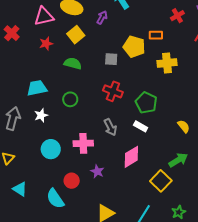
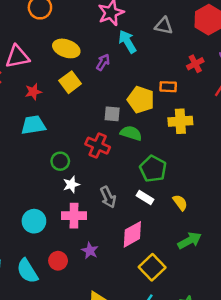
pink triangle: (44, 16) -> (17, 57), moved
green semicircle: (73, 63) -> (131, 133), moved
cyan trapezoid: (37, 88) -> (33, 125), moved
red cross: (113, 91) -> (98, 146), moved
white star: (41, 115) -> (71, 185), moved
yellow semicircle: (184, 126) -> (180, 203), moved
yellow square: (161, 181) -> (152, 267), moved
cyan semicircle: (55, 199) -> (27, 271), moved

